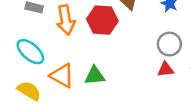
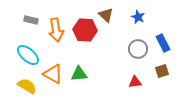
red triangle: (166, 69) -> (135, 82), moved

